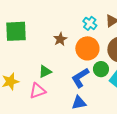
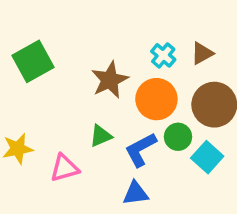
green square: (16, 31) -> (33, 61), turned -30
brown star: (60, 39) -> (110, 80), size x1.5
green triangle: (45, 72) -> (101, 136), moved

